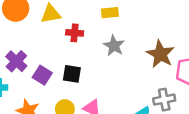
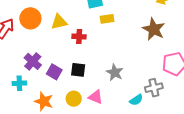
gray star: (114, 46) -> (115, 72), moved
brown star: (160, 54) -> (154, 29), moved

